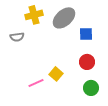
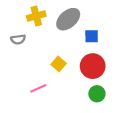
red circle: (87, 62) -> (93, 66), size x1.5
yellow square: (56, 74) -> (59, 64), moved

